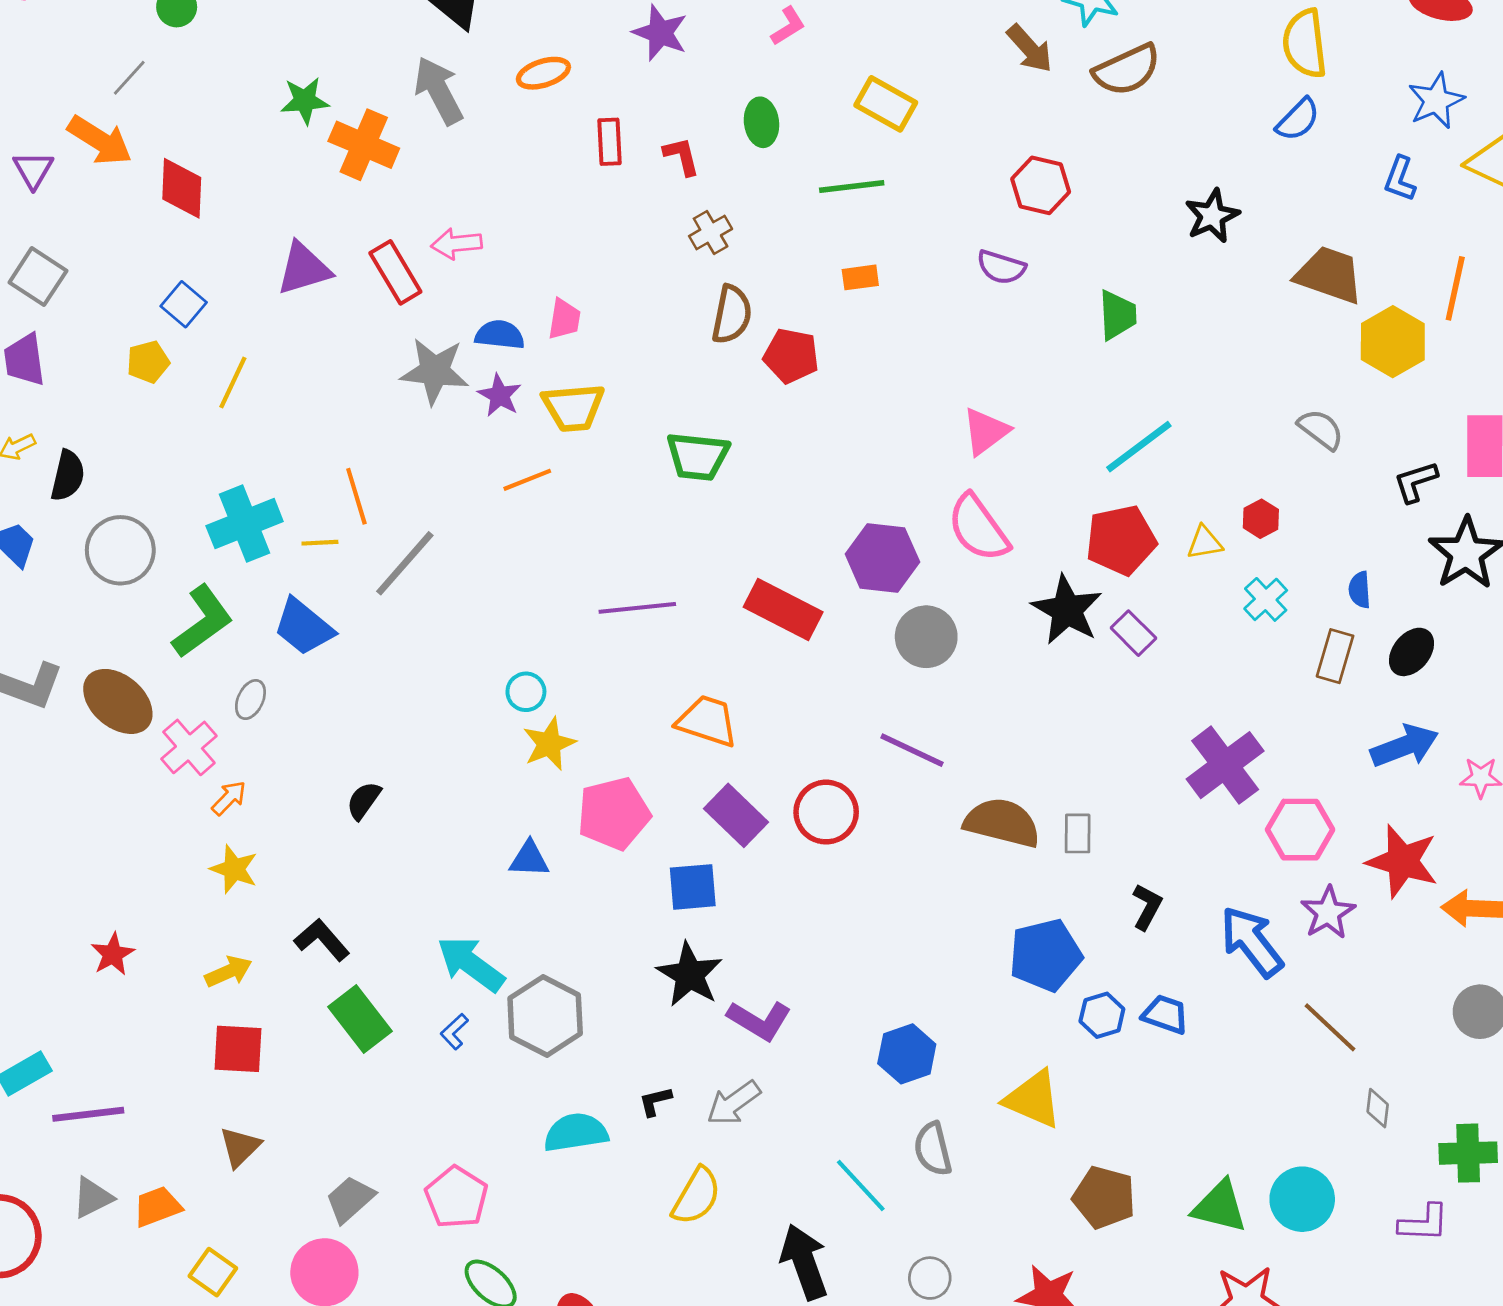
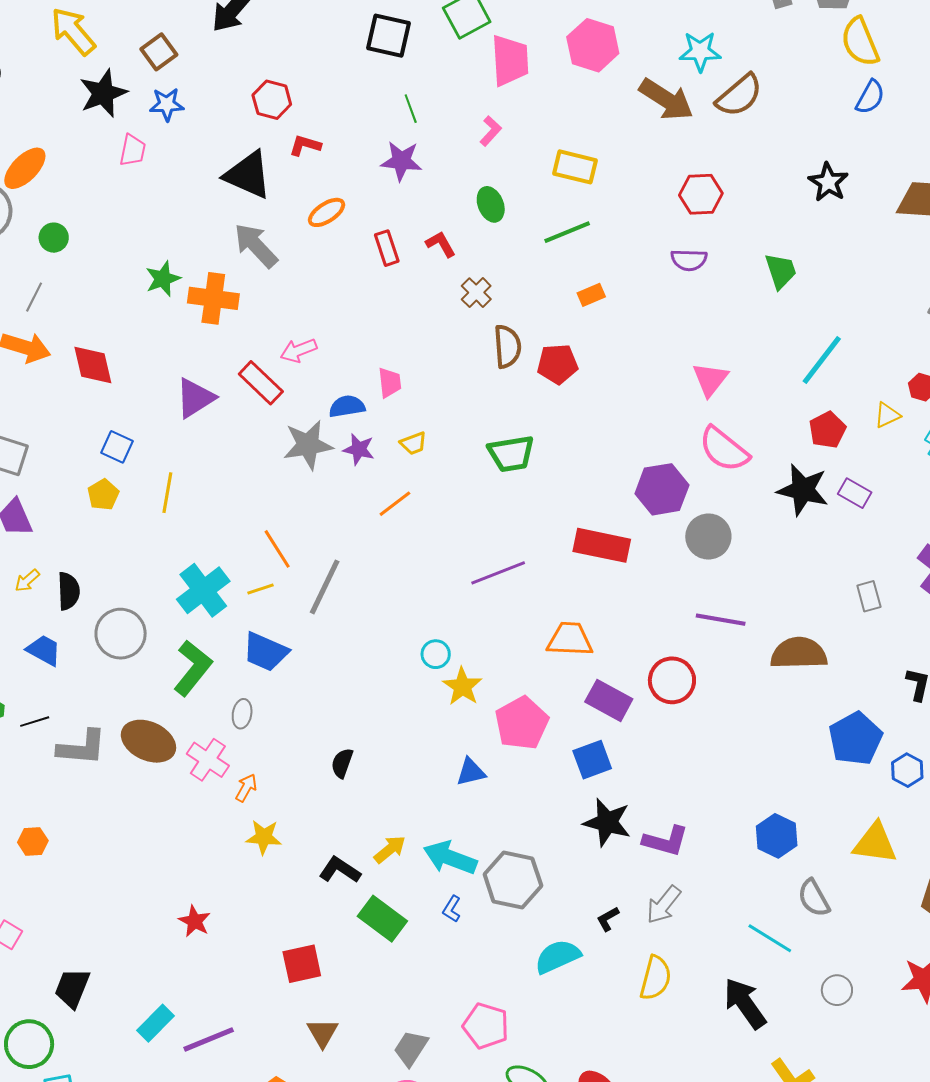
brown arrow: (1030, 49) -> (666, 99), size x1.4
yellow trapezoid: (573, 407) -> (413, 443), size x0.6
red pentagon: (1121, 540) -> (827, 430), size x0.7
gray rectangle: (1078, 833) -> (869, 596), moved
yellow arrow: (228, 972) -> (390, 849), moved

